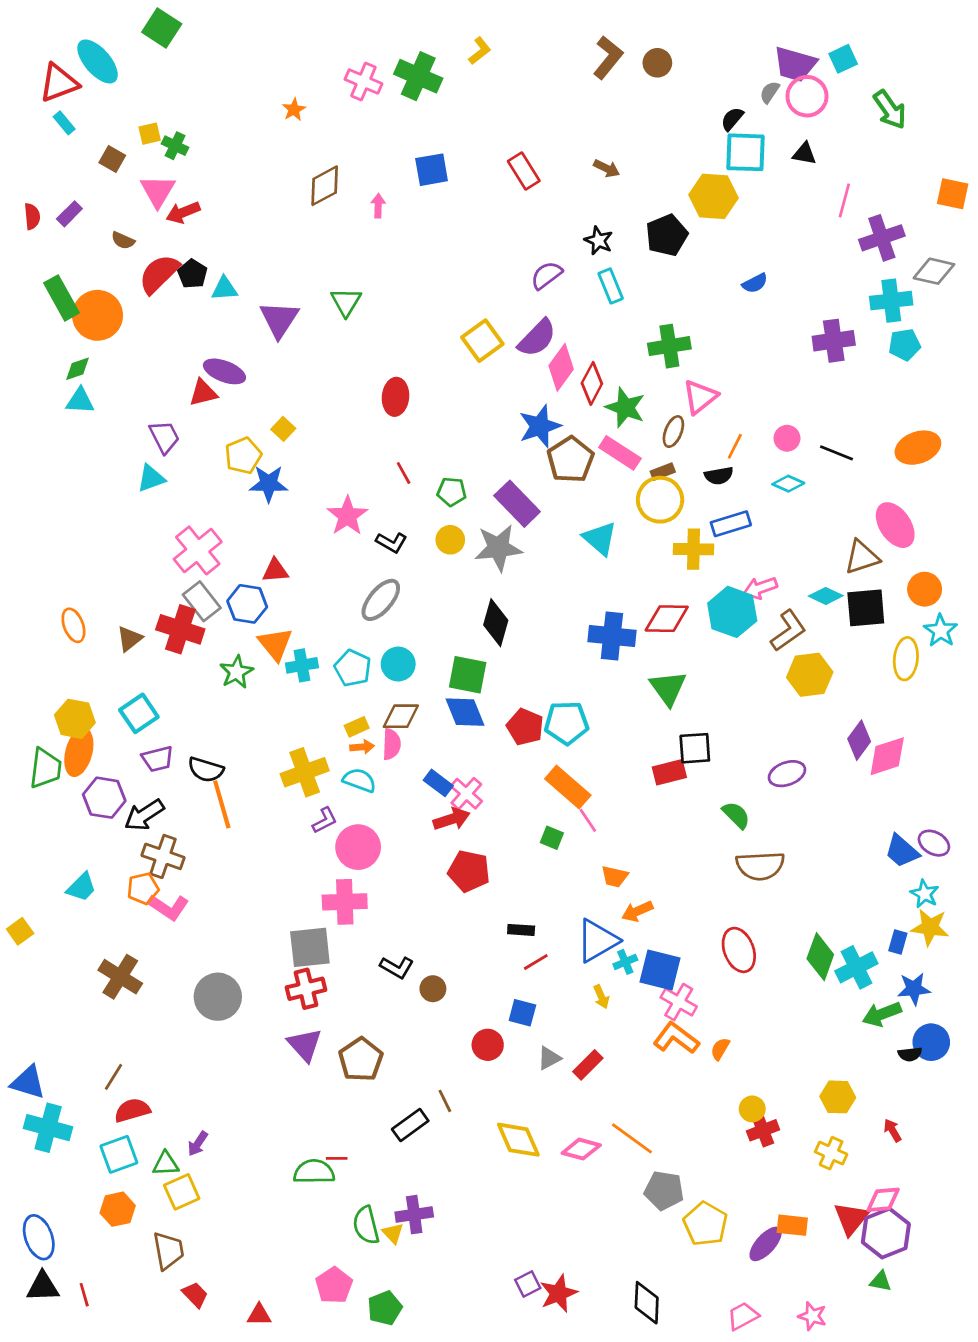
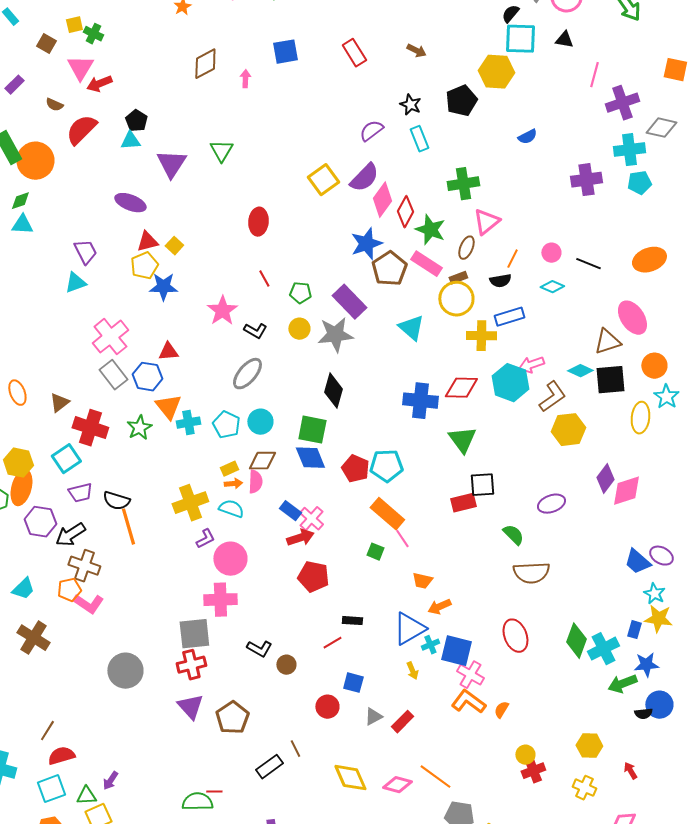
black pentagon: (192, 274) -> (136, 121), moved
red triangle: (203, 393) -> (147, 242), moved
red cross: (180, 629) -> (90, 428), moved
red line: (536, 962) -> (332, 643), moved
brown cross: (120, 977) -> (33, 638), moved

